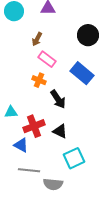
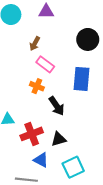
blue rectangle: (82, 73) -> (82, 79), turned 55
black triangle: (60, 131) -> (59, 139), turned -42
blue triangle: (21, 145) -> (41, 160), moved

